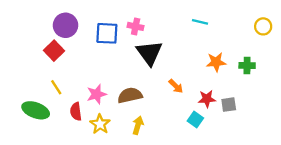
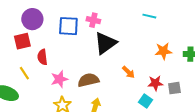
red square: (54, 51) -> (22, 41), turned 30
black triangle: (149, 53) -> (105, 43), turned 30
red semicircle: (76, 111) -> (42, 57), moved

